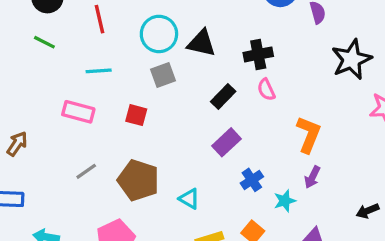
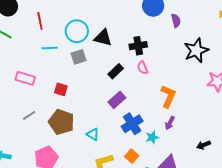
cyan line: (99, 71) -> (50, 48), moved
red square: (136, 115) -> (61, 89), moved
blue cross: (252, 180) -> (132, 124), size x1.5

